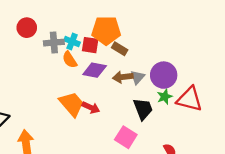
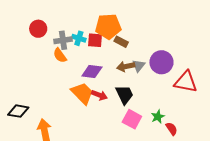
orange semicircle: (70, 60) -> (60, 55), moved
purple diamond: (95, 70) -> (92, 72), moved
green star: (165, 97) -> (158, 117), moved
black trapezoid: (143, 109) -> (124, 95), moved

